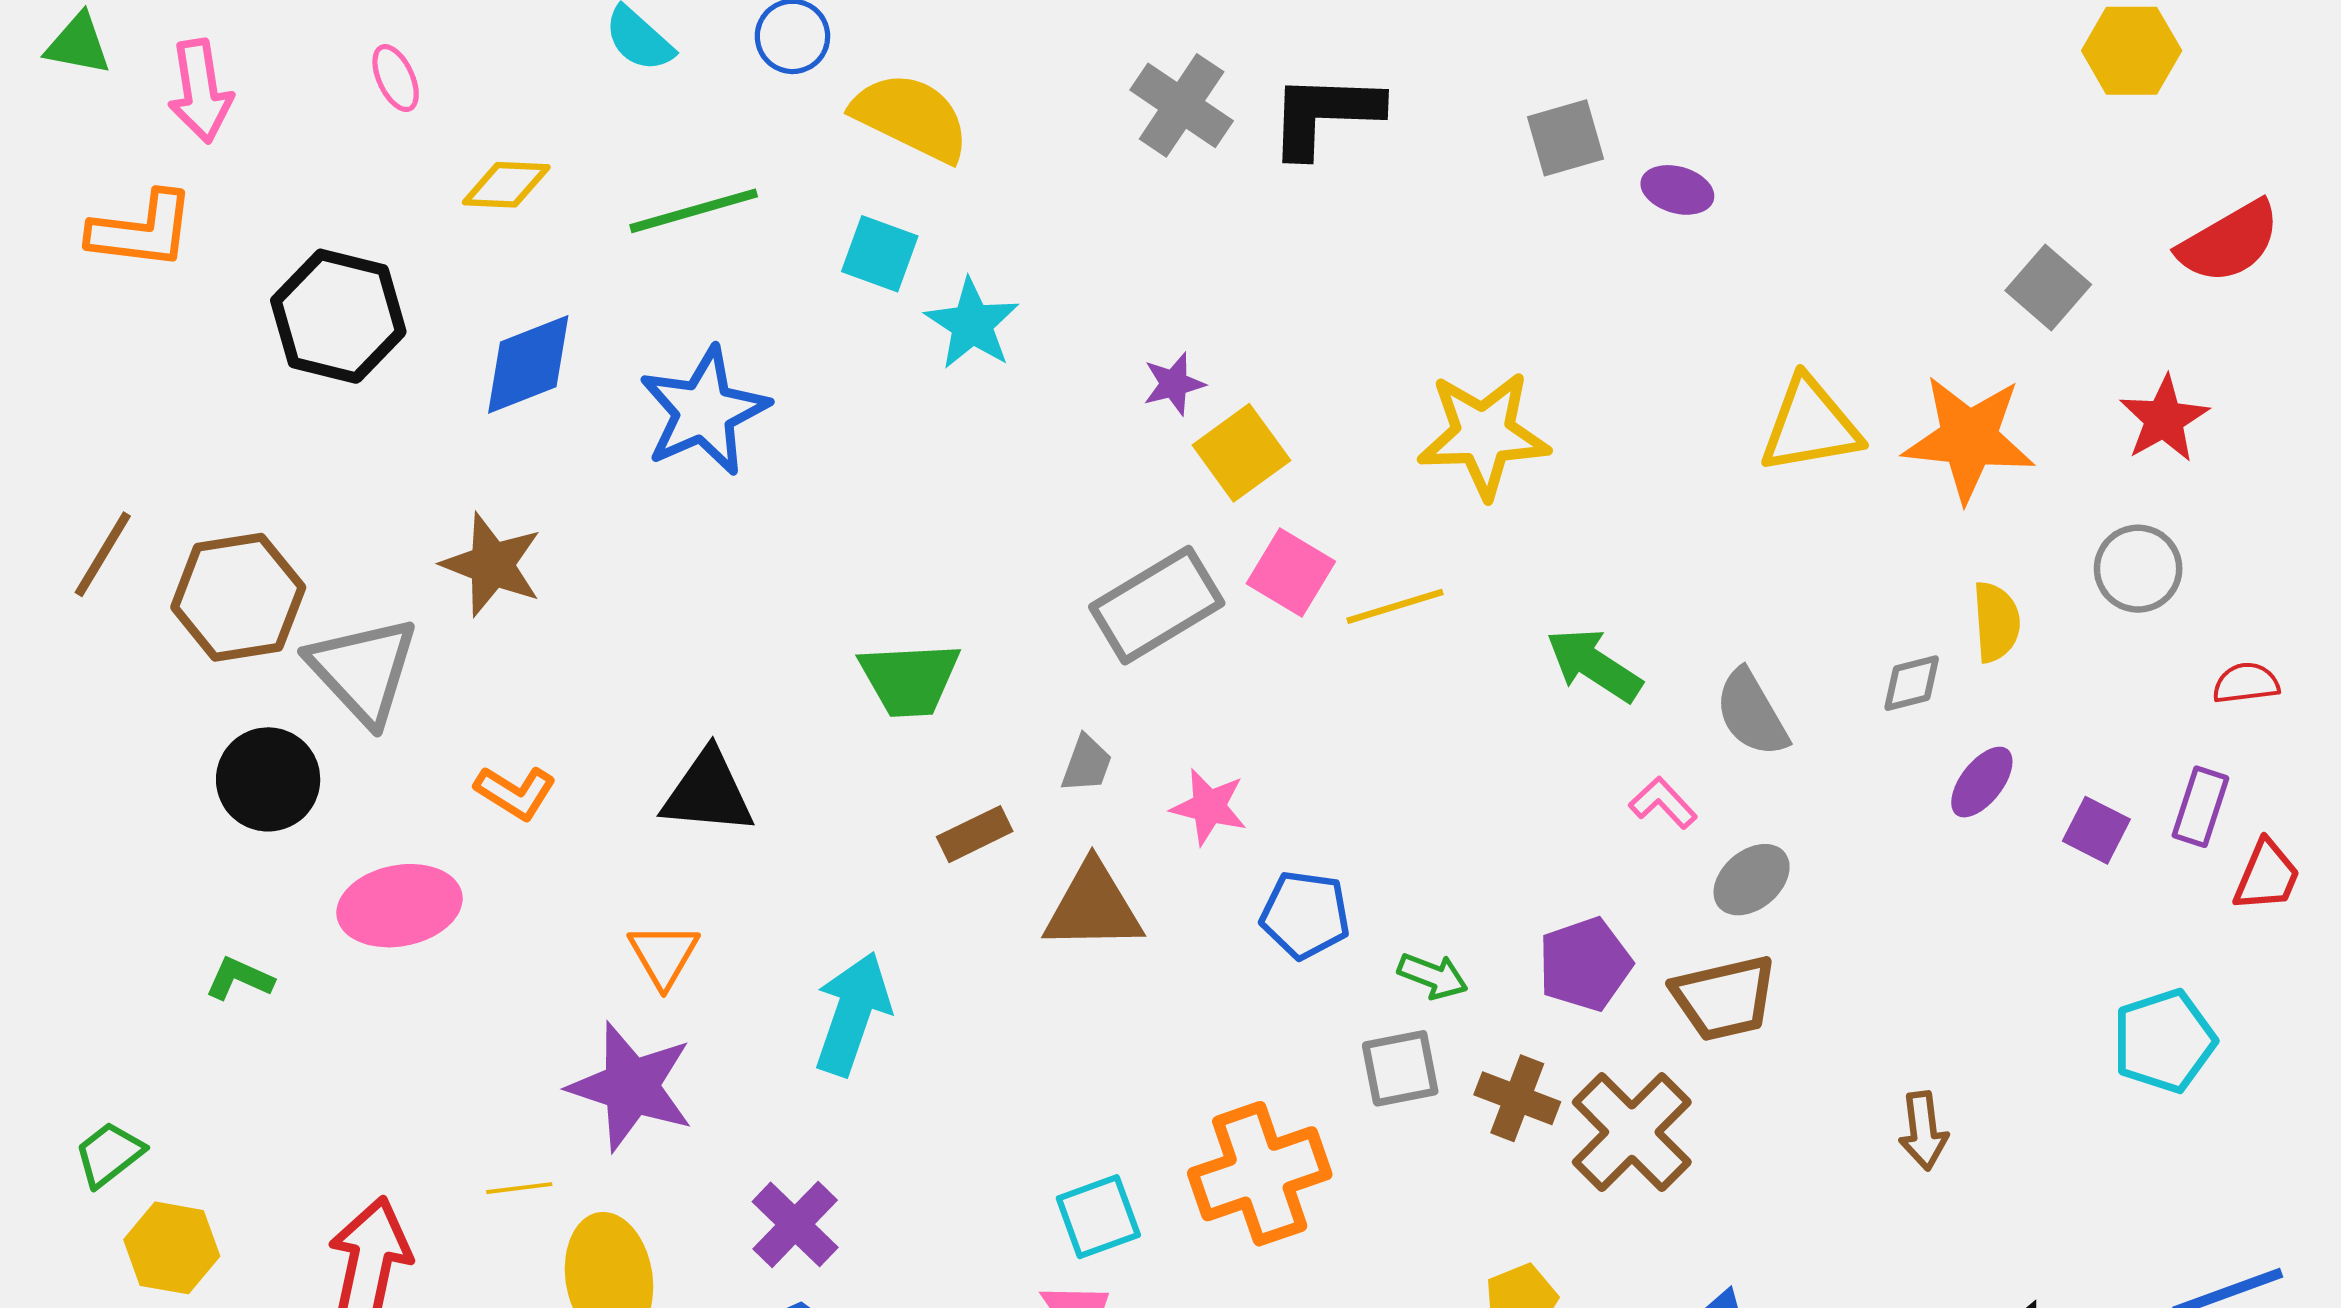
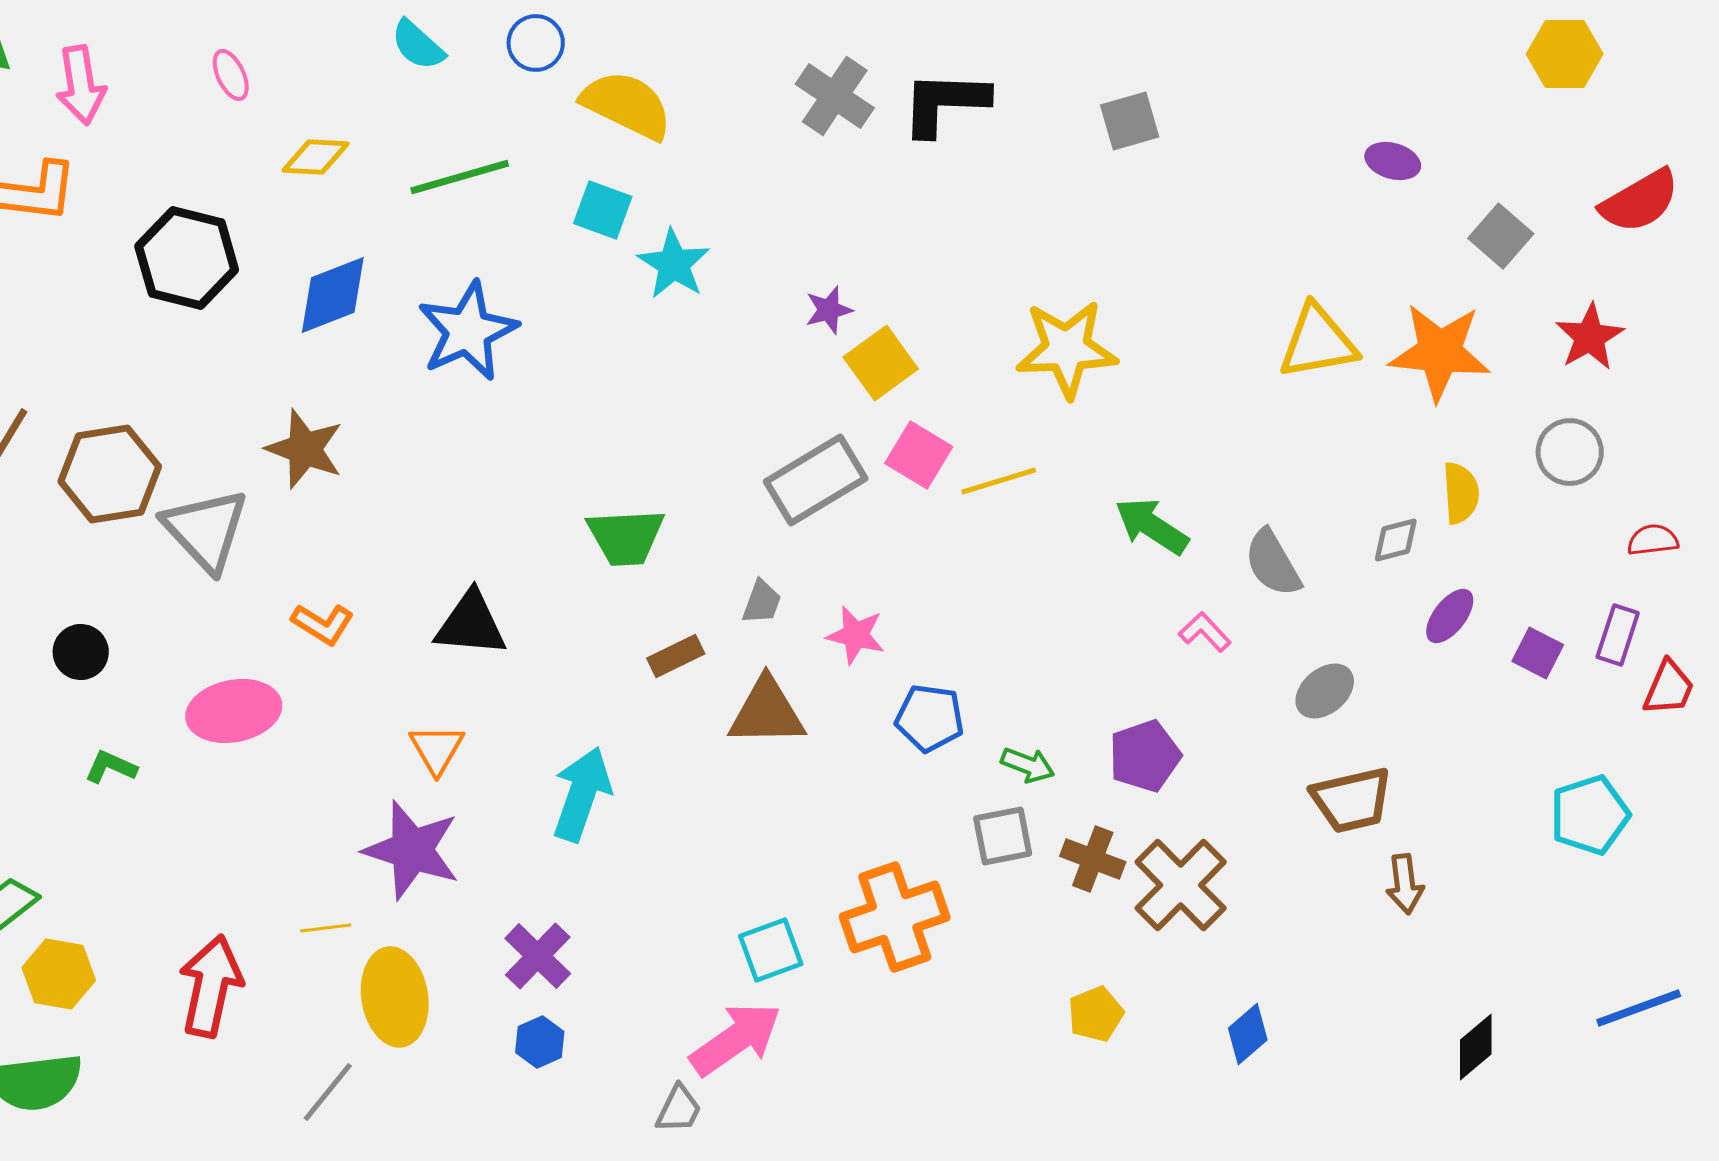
purple ellipse: (1677, 190) -> (1393, 161), moved
black circle: (268, 779) -> (81, 652), moved, size x0.7
gray ellipse: (1752, 880) -> (1325, 691), moved
brown trapezoid: (1724, 998) -> (1352, 800), moved

